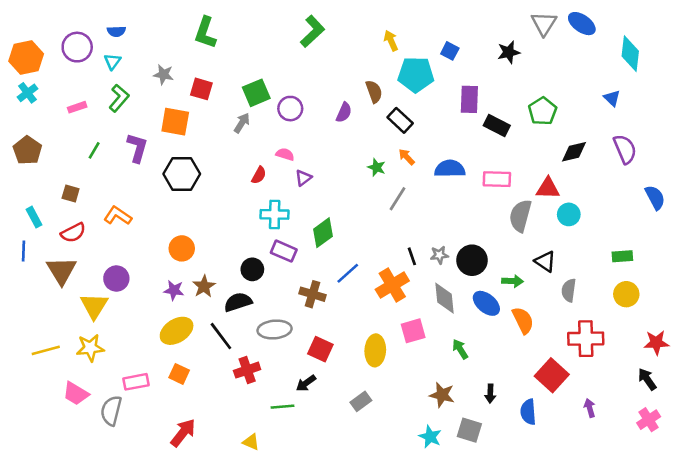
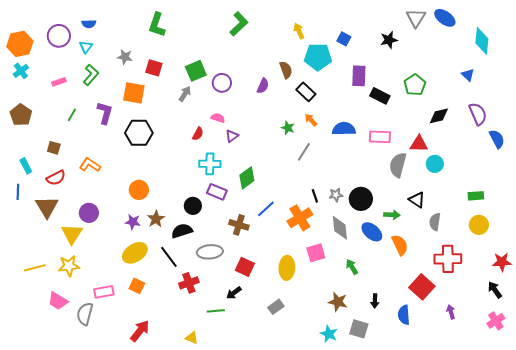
blue semicircle: (655, 197) -> (497, 139), moved

